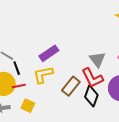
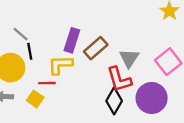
purple rectangle: (49, 53) -> (72, 40), turned -48
red line: (19, 86) -> (47, 83), moved
brown rectangle: (71, 86) -> (96, 48), moved

